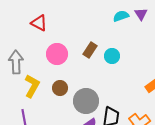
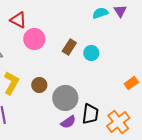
pink circle: (57, 54) -> (34, 39), moved

